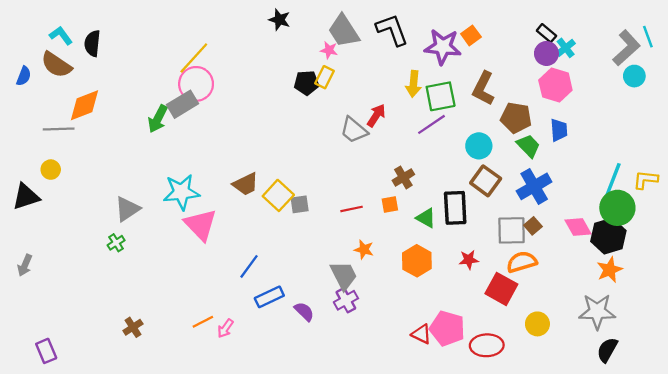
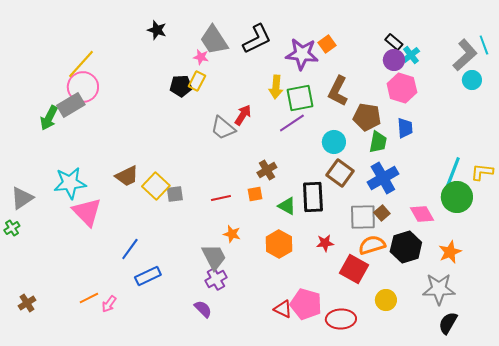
black L-shape: (392, 30) -> (257, 39), turned 84
green trapezoid: (528, 146) -> (378, 142), turned 55
black hexagon: (608, 236) -> (406, 247), moved
purple semicircle: (304, 312) -> (203, 309), moved

